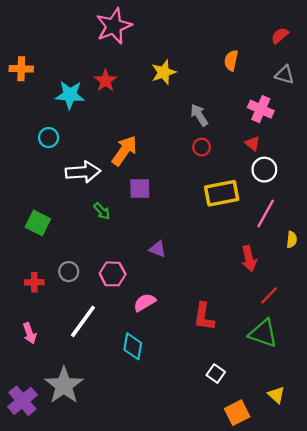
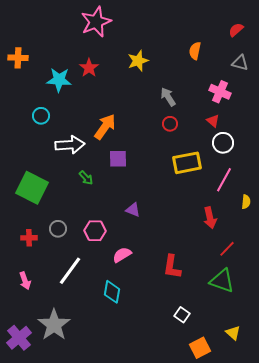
green square: (38, 223) -> (32, 188), size x1.5

